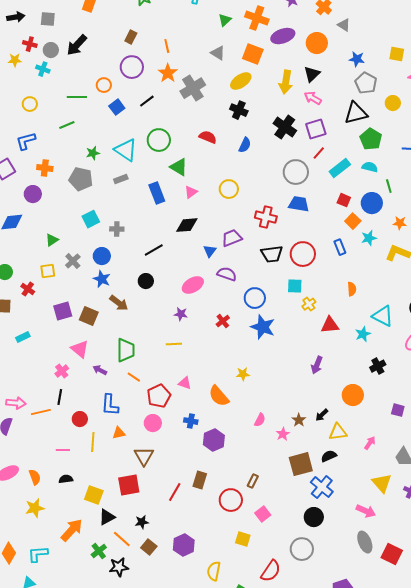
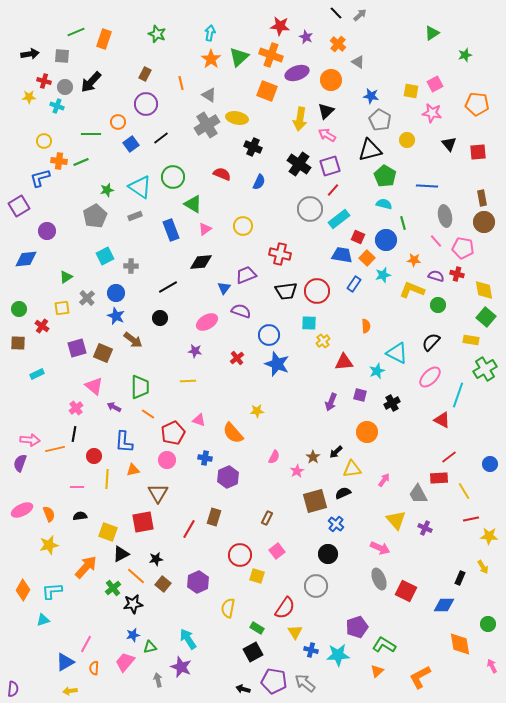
green triangle: (225, 20) -> (239, 57), size x1.5
gray triangle: (218, 53) -> (209, 95), moved
orange star: (168, 73) -> (211, 59), moved
yellow ellipse: (241, 81) -> (237, 118), moved, turned 45
orange cross: (45, 168) -> (59, 161), moved
cyan rectangle: (340, 168) -> (339, 219), moved
gray pentagon: (81, 179) -> (95, 216), turned 30
blue trapezoid: (299, 204) -> (342, 255), moved
blue rectangle: (340, 247) -> (354, 284), turned 56
purple square: (398, 410) -> (360, 395), moved
blue cross: (322, 487) -> (336, 524), size x0.7
red circle: (231, 500) -> (240, 555), moved

